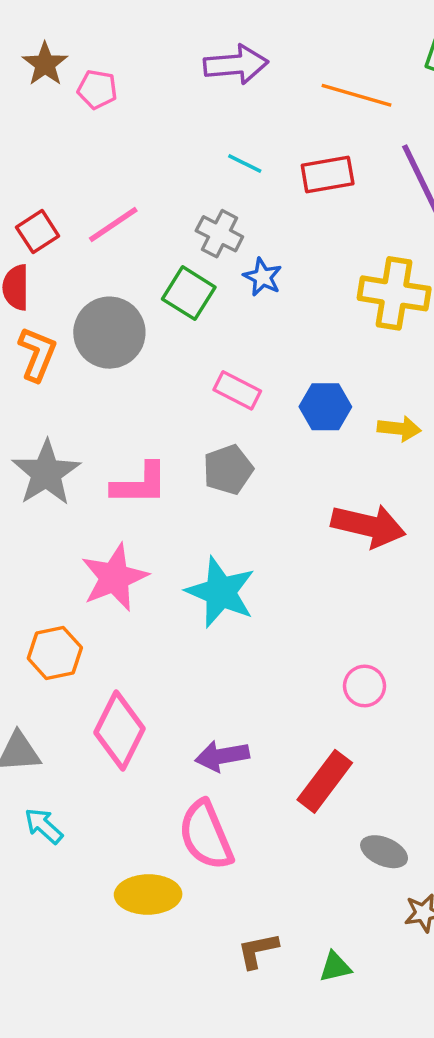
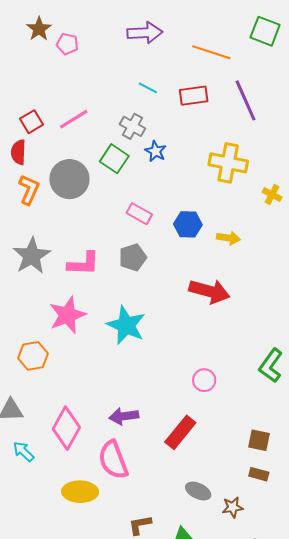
pink diamond: (120, 731) -> (66, 428), moved
gray ellipse: (384, 852) -> (198, 491), moved

